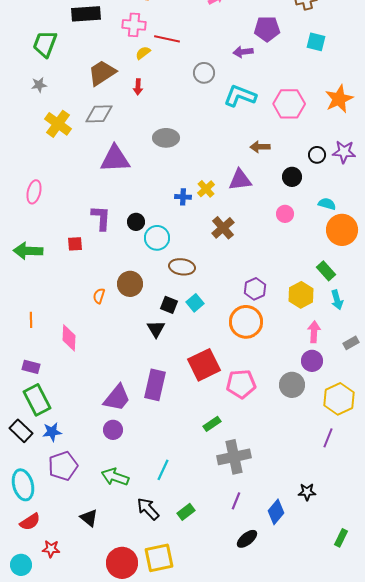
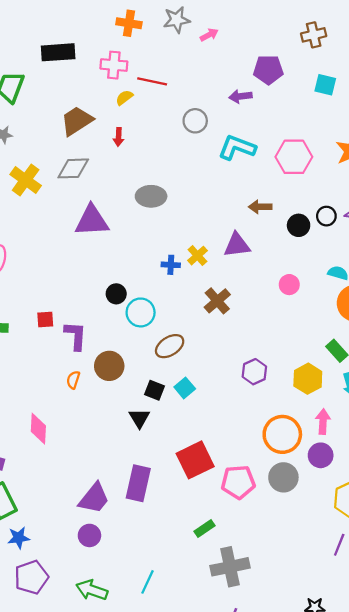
black circle: (292, 177) -> (299, 225), moved
purple L-shape: (101, 218) -> (76, 336), moved
brown ellipse: (182, 267) -> (170, 346), turned -40
orange circle: (246, 322) -> (282, 434), moved
gray circle: (292, 385) -> (283, 477), moved

